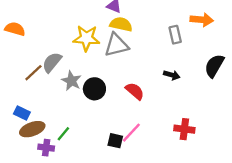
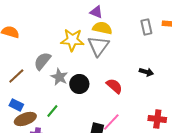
gray rectangle: (175, 35) -> (146, 27), moved
gray triangle: (116, 45) -> (98, 46), turned -40
brown line: (33, 73) -> (16, 76), moved
green line: (63, 134) -> (52, 111), moved

